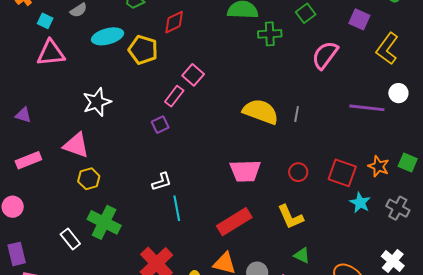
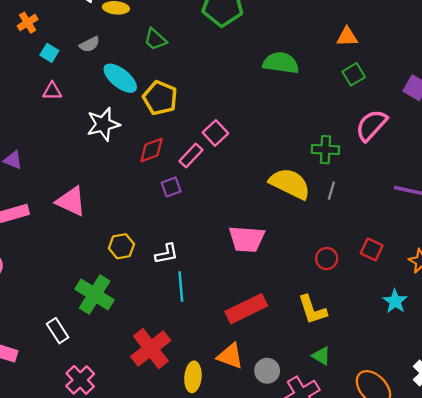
red diamond: (174, 22) -> (152, 150), moved
green cross: (270, 34) -> (325, 150), moved
cyan ellipse: (108, 36) -> (120, 78), turned 48
pink triangle: (51, 53) -> (52, 91), size x0.6
white star: (97, 102) -> (103, 124), moved
pink trapezoid: (245, 171) -> (247, 239), moved
red square: (342, 173) -> (372, 249), moved, size x0.7
yellow hexagon: (89, 179) -> (121, 246), moved
white rectangle: (70, 239) -> (58, 331), moved

